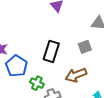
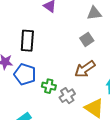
black rectangle: (51, 51) -> (27, 41), moved

